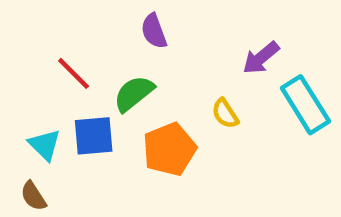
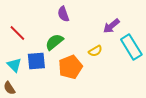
red line: (74, 73) -> (17, 33), moved
yellow semicircle: (225, 114) -> (95, 51), turned -88

